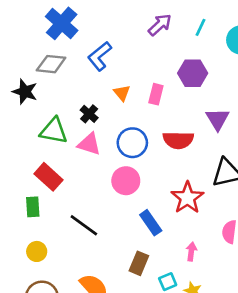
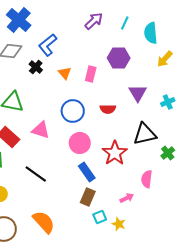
black cross: (89, 114) -> (36, 67), moved
red semicircle: (178, 140) -> (108, 109), size x0.7
pink triangle: (89, 144) -> (41, 130), moved
pink circle: (126, 181) -> (80, 143), moved
pink arrow: (191, 251) -> (127, 198), moved, turned 56
brown rectangle: (139, 263) -> (88, 197), moved

